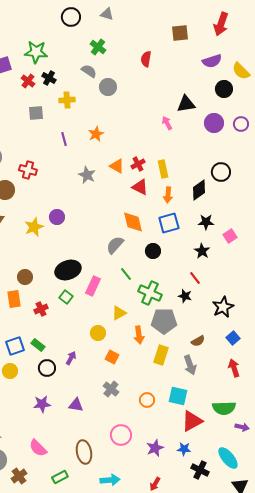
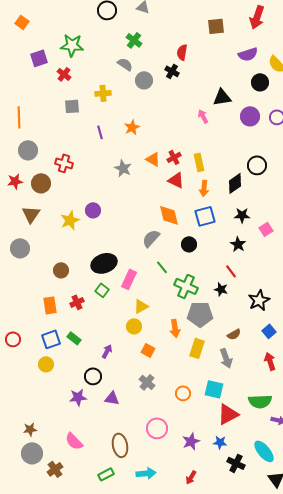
black cross: (49, 78) -> (172, 71), moved
orange rectangle: (14, 299) -> (50, 305), moved
yellow triangle: (119, 313) -> (141, 306), moved
black circle: (47, 368) -> (93, 376), moved
green rectangle: (60, 477) -> (106, 474), moved

